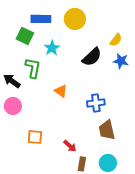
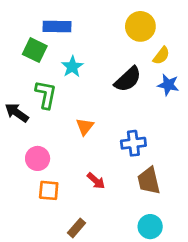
yellow circle: (75, 19) -> (140, 26), moved
orange triangle: (61, 91) -> (85, 127), turned 32
pink circle: (13, 106) -> (38, 158), moved
red arrow: (70, 146) -> (96, 181), moved
brown rectangle: (82, 164) -> (76, 228), moved, turned 32

